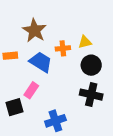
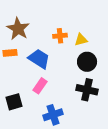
brown star: (34, 30) -> (18, 29), moved
orange cross: (63, 48) -> (60, 36), moved
pink rectangle: (31, 90) -> (40, 86), moved

